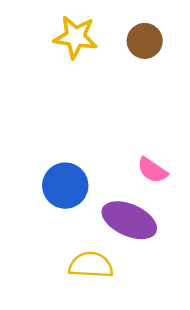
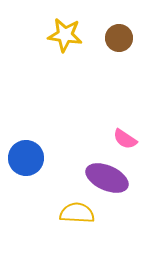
blue circle: (65, 186) -> (26, 158), moved

